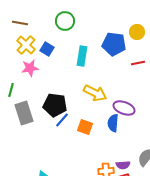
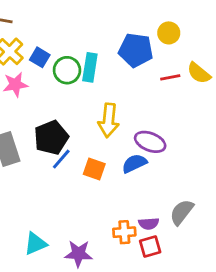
green circle: (65, 21) -> (67, 70), moved
yellow arrow: (95, 93) -> (109, 120), turned 70
black pentagon: (55, 105) -> (51, 138), turned -30
blue semicircle: (113, 123) -> (134, 163), turned 60

